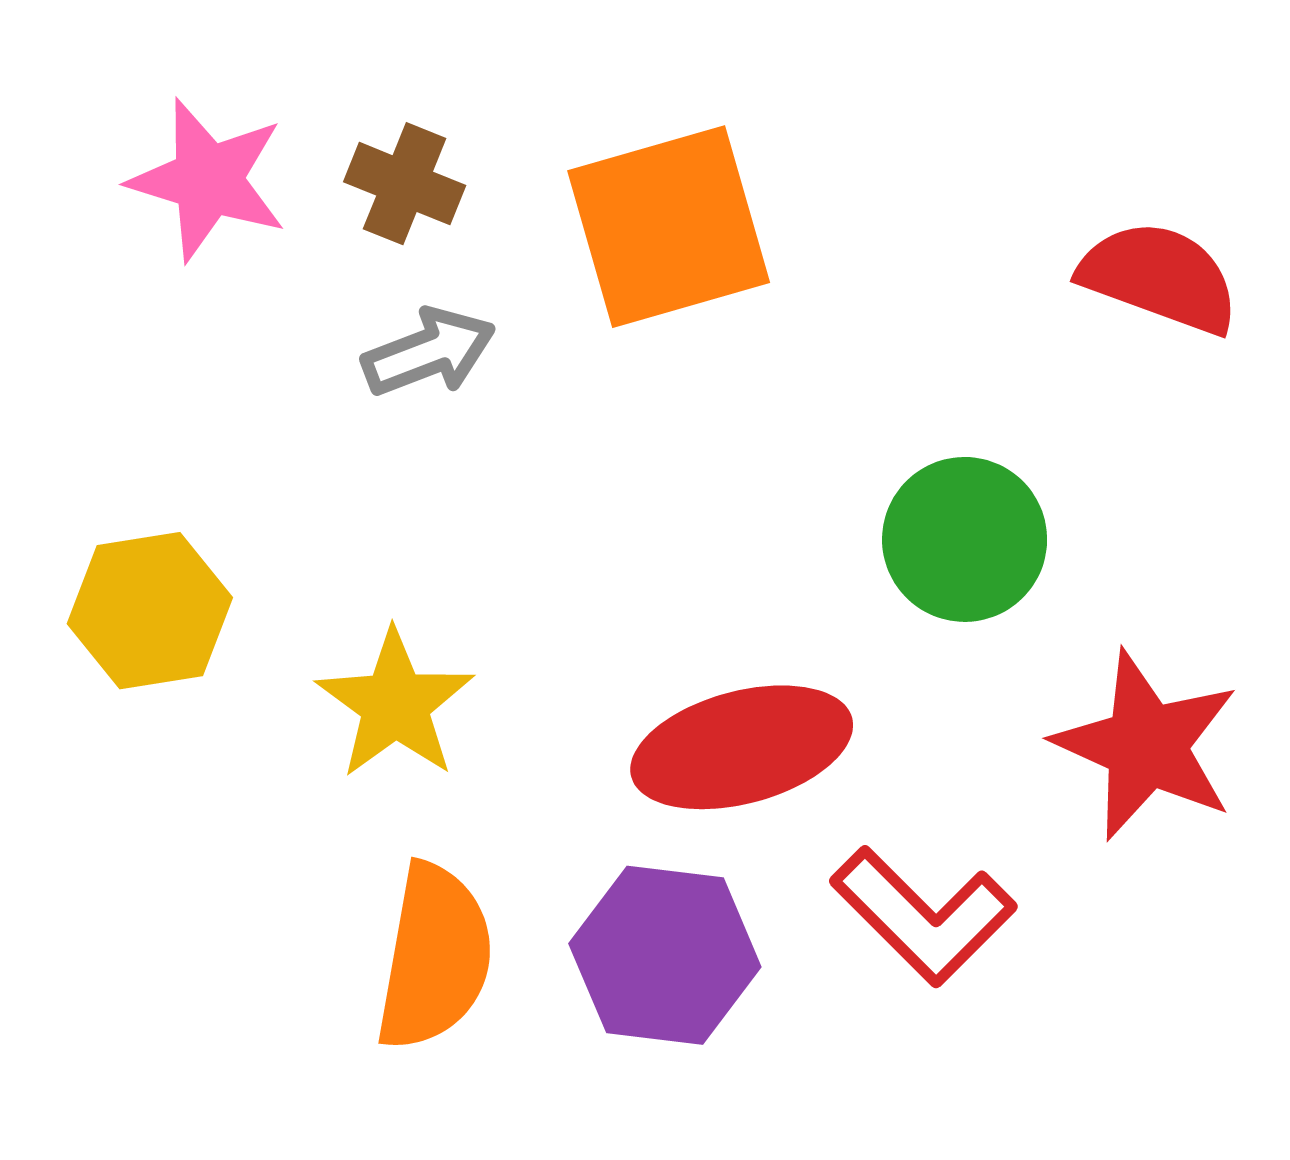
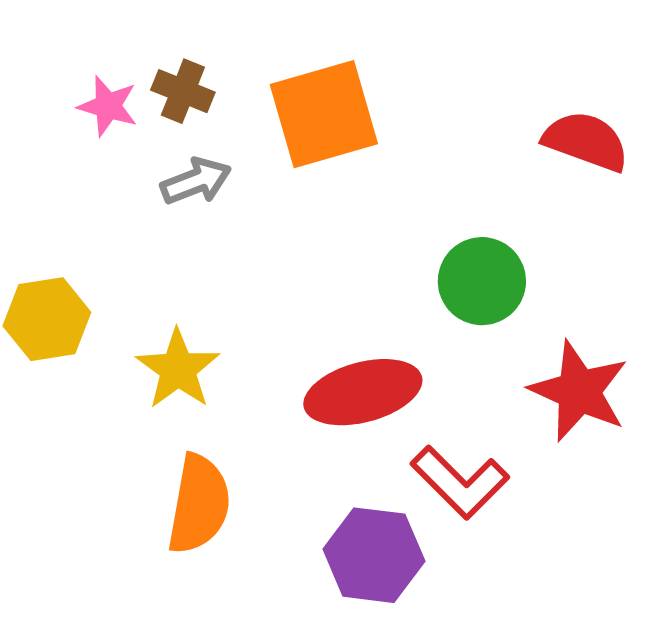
pink star: (208, 180) -> (108, 106), moved, size x0.7
purple hexagon: (665, 955) -> (374, 555), moved

